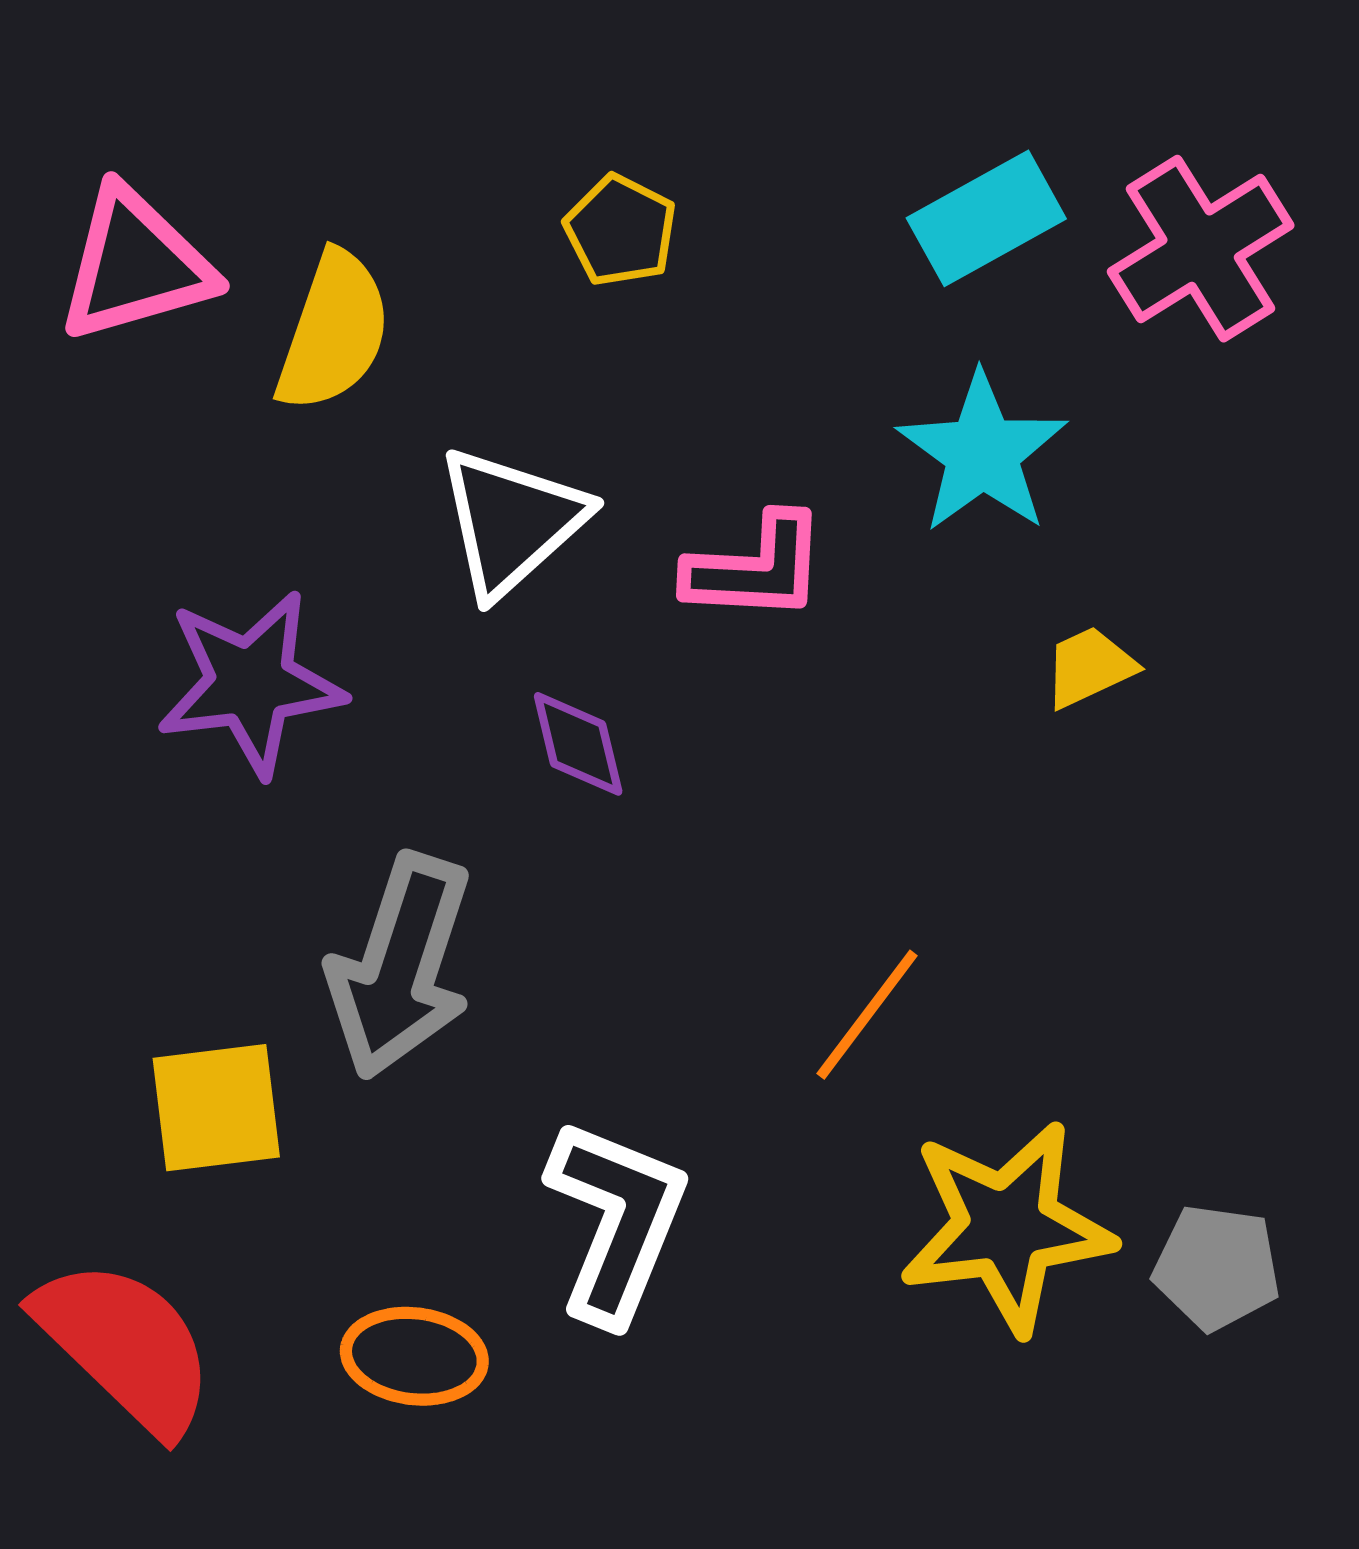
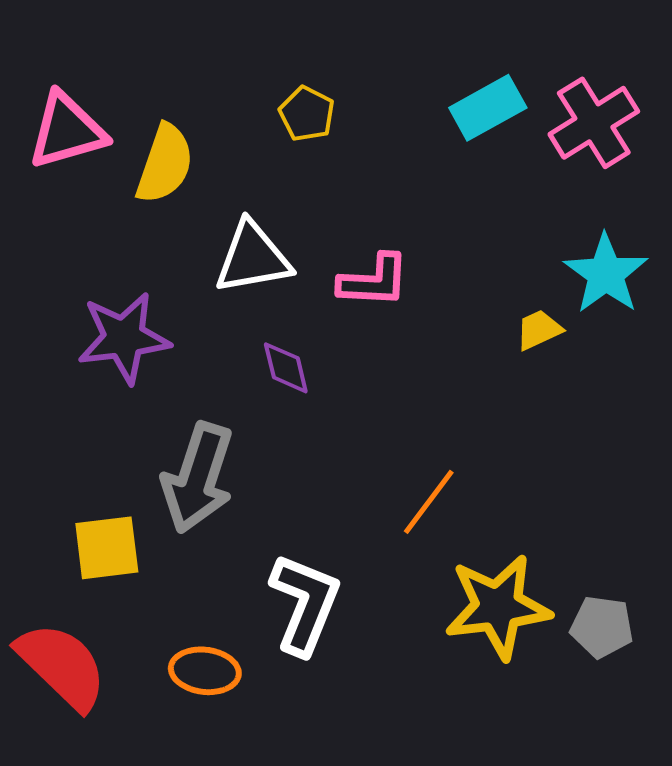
cyan star: (982, 453) -> (606, 274), moved
white triangle: (511, 521) -> (253, 258), turned 32

